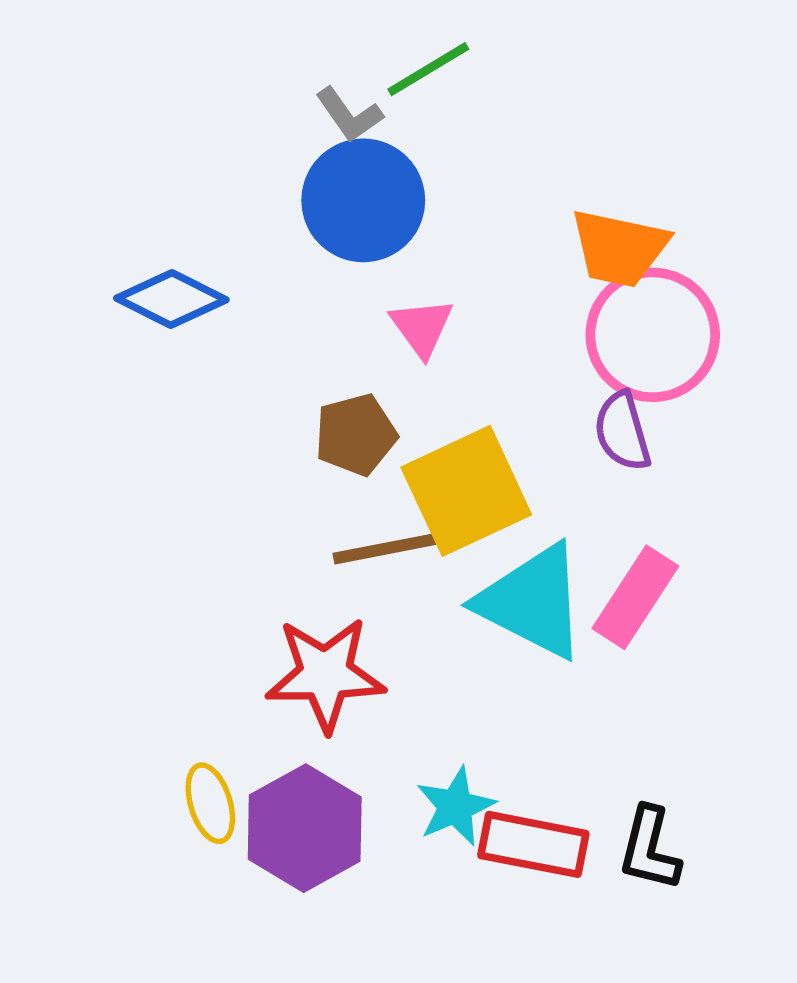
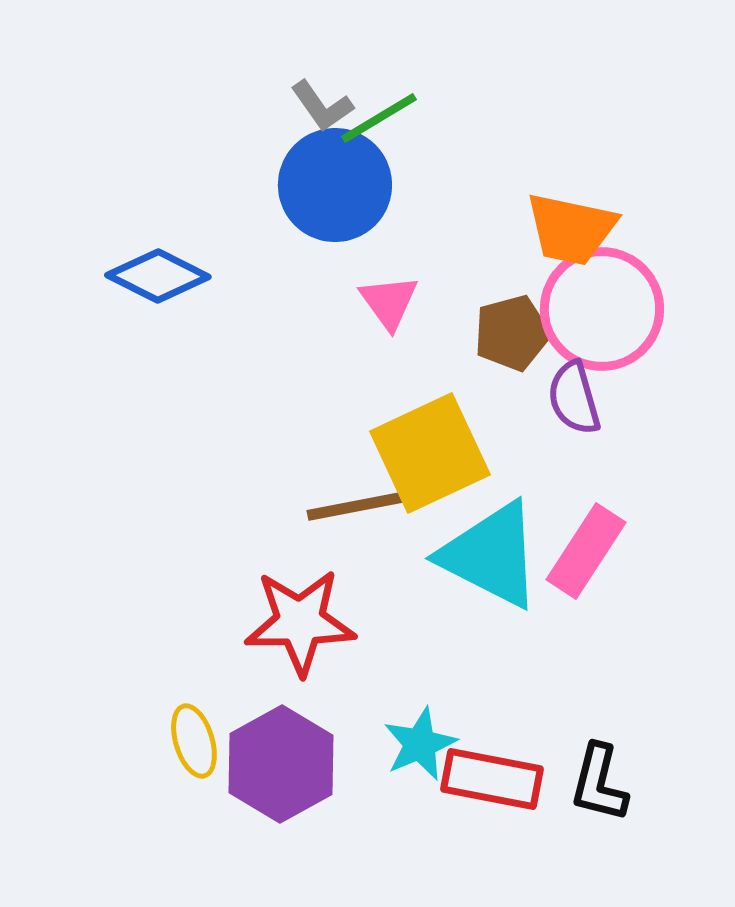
green line: (428, 69) -> (379, 118), moved
brown pentagon: (356, 435) -> (512, 333), moved

